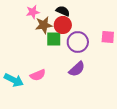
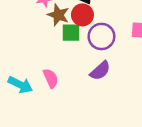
brown star: (44, 25) -> (58, 15), turned 30
pink semicircle: (38, 75) -> (51, 78), turned -91

